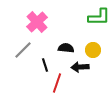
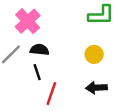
black semicircle: (66, 48) -> (39, 50), moved
black arrow: (80, 67) -> (96, 88), moved

